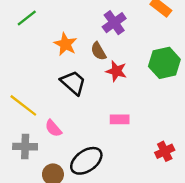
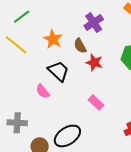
yellow line: (23, 105) -> (16, 45), moved
pink rectangle: (120, 119) -> (96, 103), turned 42
pink semicircle: (53, 128) -> (43, 91), moved

